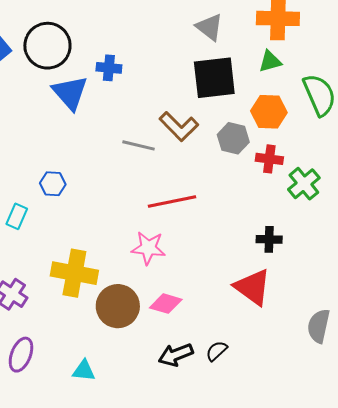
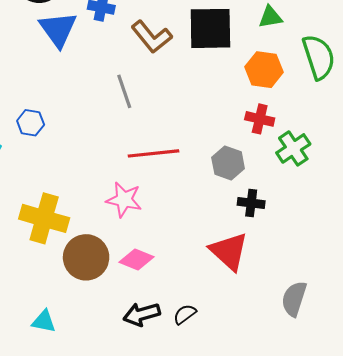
brown L-shape: (179, 126) -> (152, 37), moved
gray hexagon: (233, 138) -> (228, 163), moved
gray line: (138, 145) -> (124, 91), turned 52

